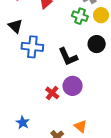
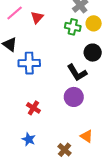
black L-shape: (68, 57) -> (77, 73), moved
red cross: (52, 93) -> (33, 108), moved

